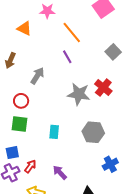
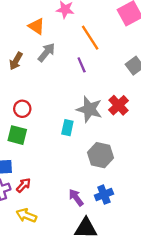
gray arrow: (37, 76) -> (46, 52), moved
cyan rectangle: (54, 132) -> (67, 128), moved
blue cross: (110, 164) -> (104, 195), moved
purple arrow: (60, 173) -> (76, 198), moved

